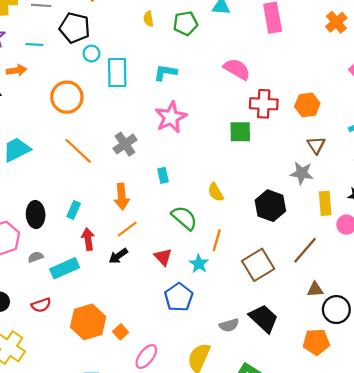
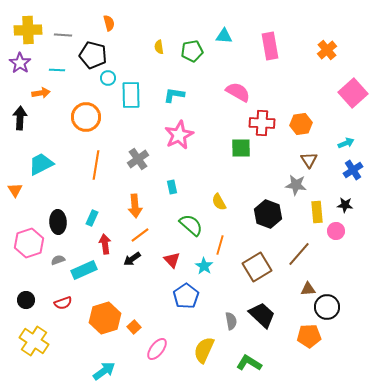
orange line: (78, 151) -> (96, 165), turned 56
gray semicircle: (229, 325) -> (231, 321), turned -84

